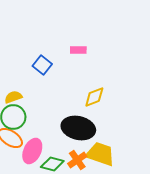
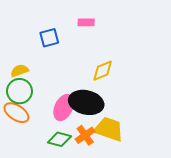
blue square: (42, 65) -> (49, 38), turned 36
pink ellipse: (32, 151) -> (64, 108), moved

